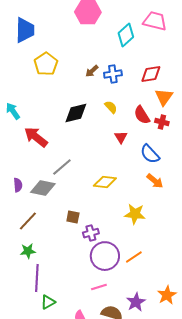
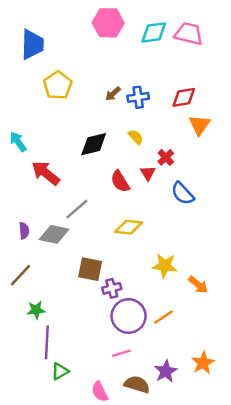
cyan diamond: (126, 35) -> (154, 32), moved, turned 35
red semicircle: (142, 115) -> (120, 181), moved
red cross: (162, 122) -> (166, 157), moved, turned 32
orange arrow: (155, 181) -> (198, 285), moved
brown square: (73, 217) -> (90, 269), size x1.5
brown line: (28, 221) -> (20, 275), moved

